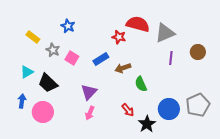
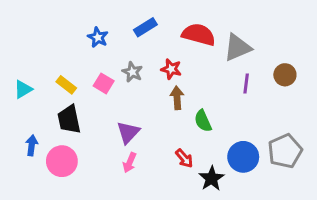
yellow rectangle: (33, 37) -> (66, 85), moved
red star: (119, 37) -> (171, 69), moved
gray star: (53, 50) -> (132, 72), moved
blue rectangle: (101, 59) -> (145, 27), moved
brown arrow: (123, 68) -> (177, 98), turned 105
cyan triangle: (27, 72) -> (23, 89), moved
black trapezoid: (48, 83) -> (69, 119), turned 35

